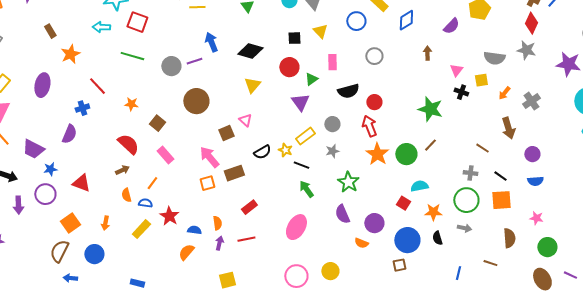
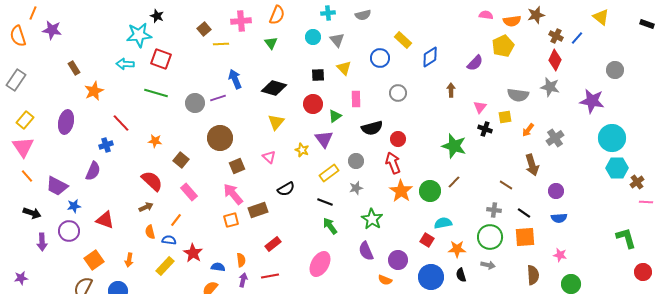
brown square: (226, 133) -> (237, 166), moved
yellow star: (285, 150) -> (302, 150), moved

